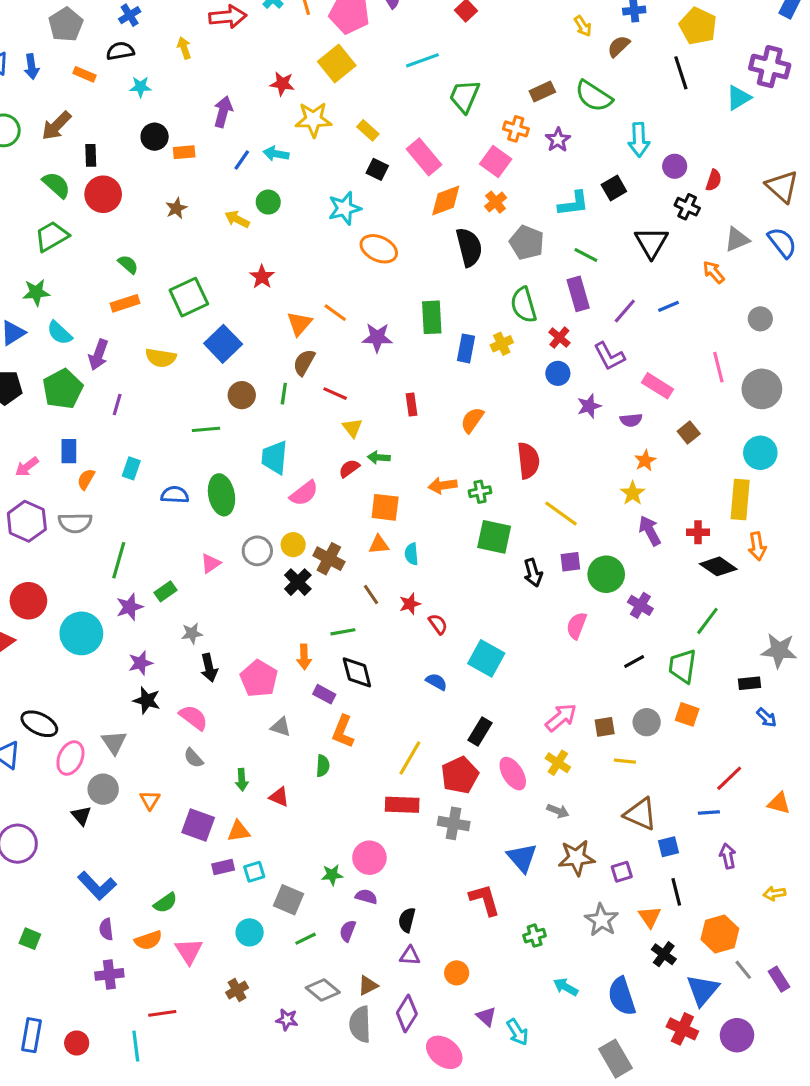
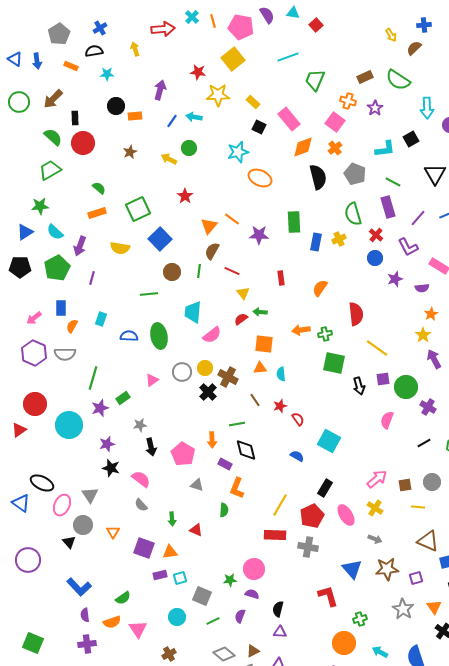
green square: (30, 939) -> (33, 643), moved, size x1.5
orange circle: (457, 973) -> (344, 643), moved, size x1.5

